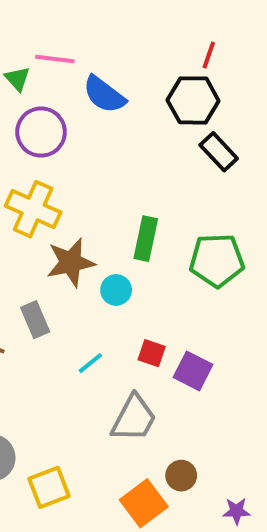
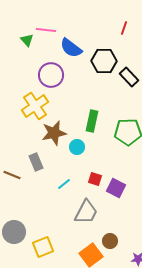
black hexagon: (193, 100) -> (104, 61), moved
purple circle: (41, 132) -> (51, 75), moved
yellow cross: (33, 209) -> (35, 106), turned 32

